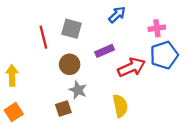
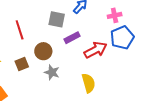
gray square: (71, 29) -> (57, 19), moved
brown square: (63, 109) -> (22, 64), moved

